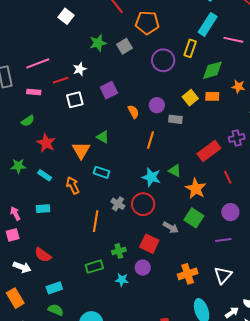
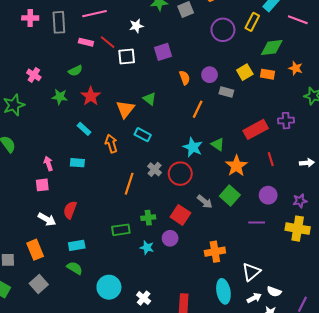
red line: (61, 80) -> (108, 42), moved, turned 49
green star: (18, 166) -> (60, 97), moved
red semicircle: (43, 255) -> (70, 210), turned 66
white triangle: (223, 275) -> (251, 272), moved

